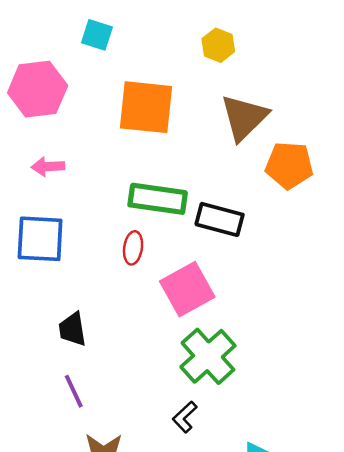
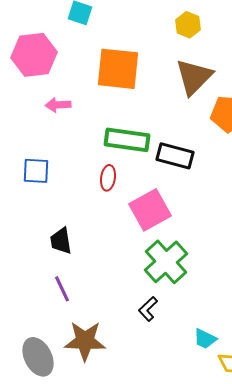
yellow hexagon: (218, 45) -> (188, 25), moved
pink arrow: (48, 167) -> (58, 105), moved
blue square: (40, 239) -> (36, 171), size x0.7

